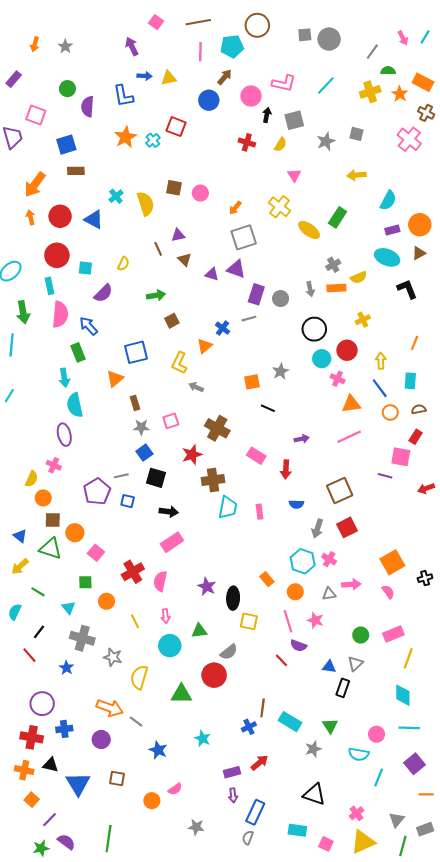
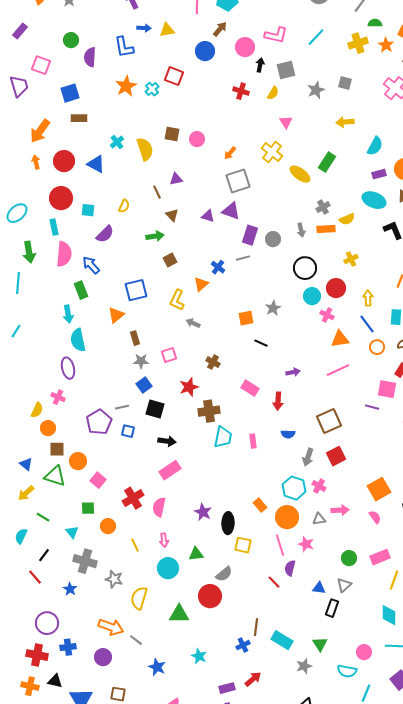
brown triangle: (185, 260) -> (172, 215), moved
brown cross: (217, 428) -> (213, 362), size x0.6
orange circle: (295, 592) -> (287, 517), size x1.5
purple semicircle: (298, 646) -> (290, 568), turned 84

